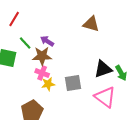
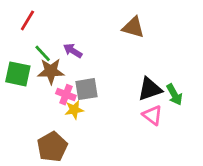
brown star: (42, 56) -> (51, 71), moved
gray square: (73, 83) -> (87, 89), moved
pink triangle: (105, 97) -> (152, 115), moved, size x0.7

